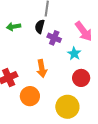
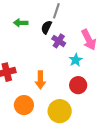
orange arrow: (42, 69) -> (40, 80), moved
orange circle: (30, 96) -> (24, 105), moved

